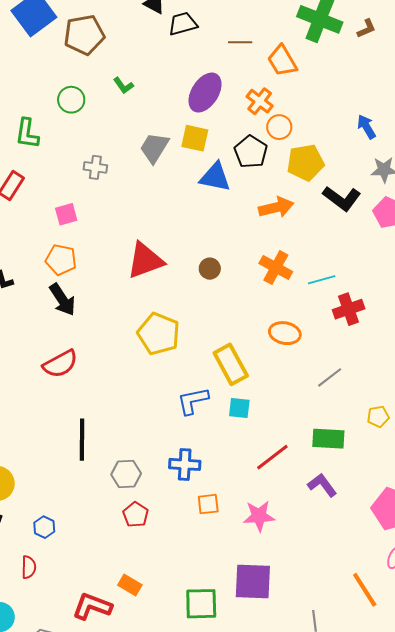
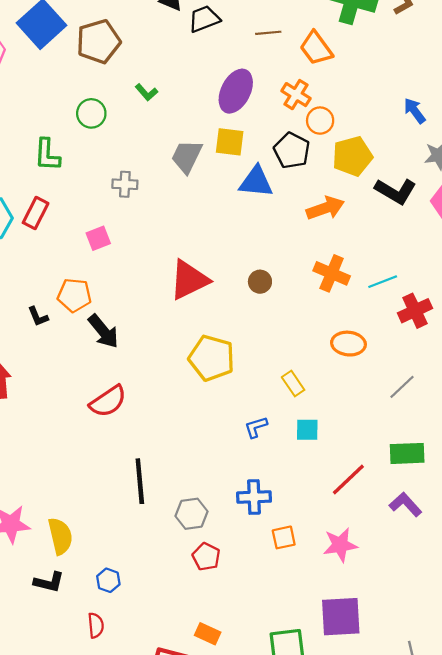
orange pentagon: (61, 260) -> (74, 295), moved
yellow rectangle: (231, 364) -> (293, 383), size x0.6
blue L-shape: (193, 401) -> (256, 427), size x0.7

